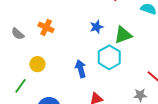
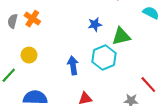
orange cross: (46, 27) -> (32, 19), moved
gray semicircle: (18, 34) -> (13, 21), turned 56

